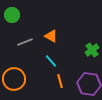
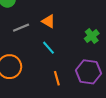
orange line: (60, 81) -> (57, 78), moved

